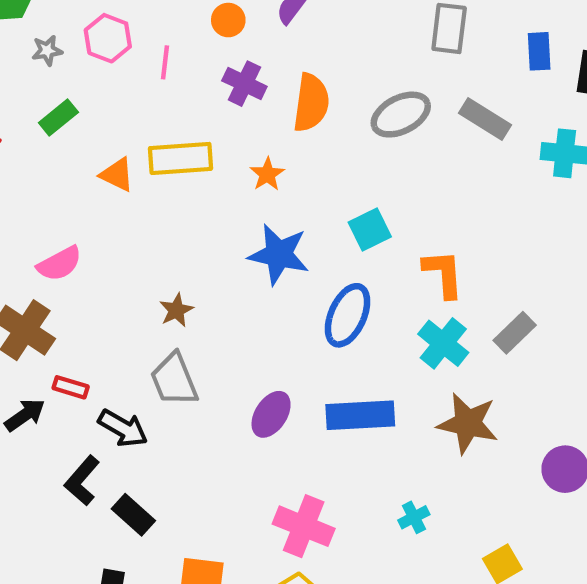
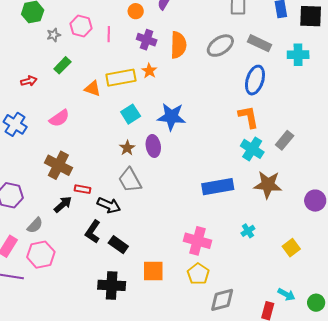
orange star: (267, 174) -> (149, 71), moved
cyan square: (370, 229) -> (131, 114), moved
pink semicircle: (59, 264) -> (59, 118), moved
blue ellipse: (348, 315) -> (255, 80), moved
purple ellipse: (271, 414) -> (153, 146), moved, turned -35

